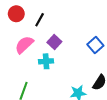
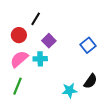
red circle: (16, 14) -> (19, 35), moved
pink semicircle: (24, 45) -> (19, 59), moved

